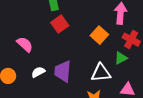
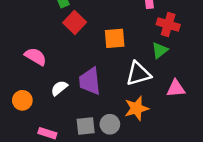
orange square: (99, 35) -> (115, 38), moved, turned -36

